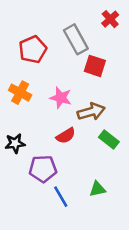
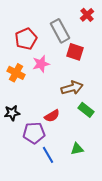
pink star: (61, 98) -> (41, 64), moved, turned -30
red semicircle: (66, 136) -> (52, 116), moved

